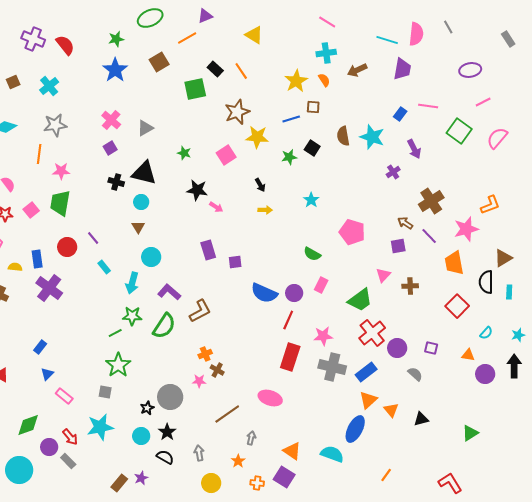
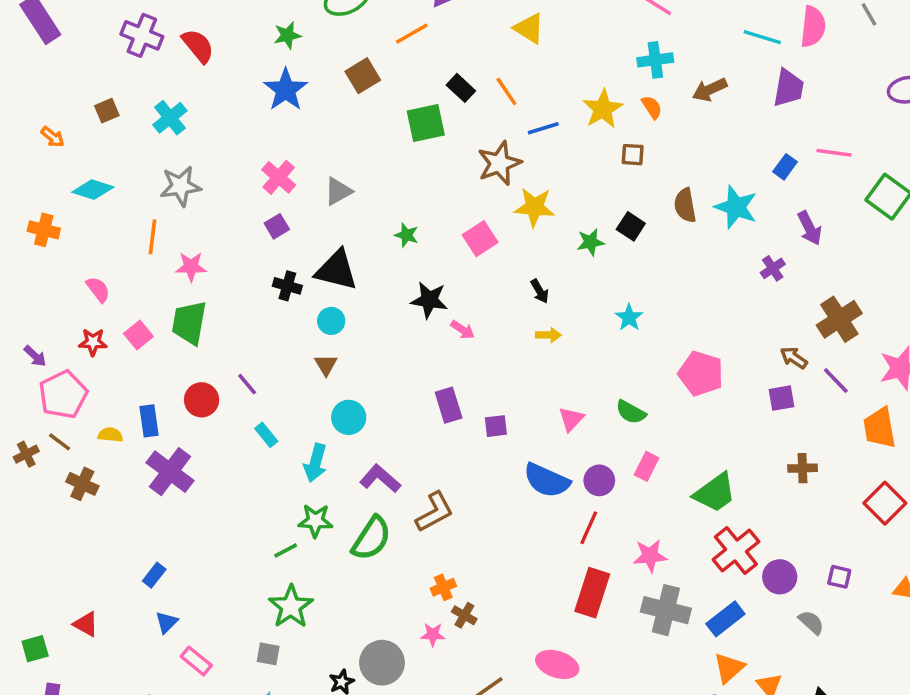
blue line: (291, 119) -> (543, 128), moved
pink triangle: (383, 275) -> (571, 419), moved

